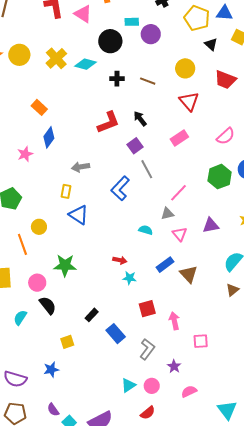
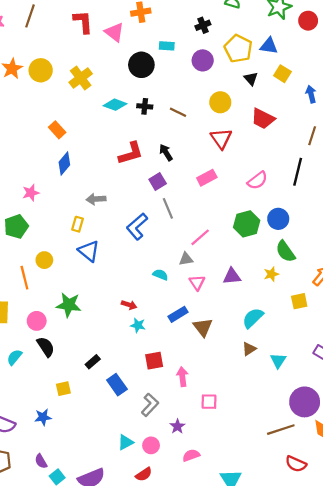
purple circle: (151, 34) -> (203, 60), moved
cyan diamond: (85, 64) -> (115, 105), moved
pink star: (25, 154) -> (31, 193), moved

